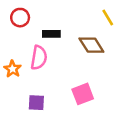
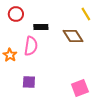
pink square: (83, 94) -> (80, 88), moved

